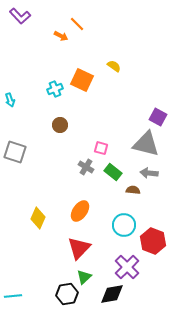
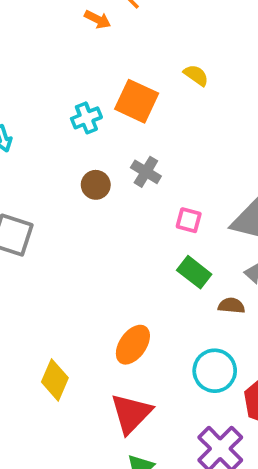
pink square: (101, 148) -> (189, 220), moved
gray cross: (86, 167) -> (146, 172), moved
yellow diamond: (38, 218) -> (55, 380), moved

